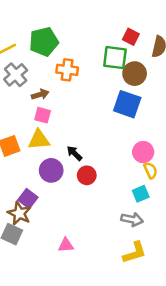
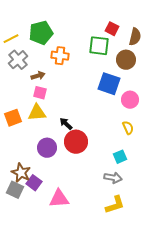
brown circle: (135, 74) -> (126, 60), moved
pink circle: (143, 152) -> (130, 100), moved
purple circle: (51, 170) -> (47, 148), moved
yellow semicircle: (150, 170) -> (128, 128), moved
red circle: (87, 175) -> (76, 142), size x1.5
purple square: (28, 199) -> (34, 183), moved
pink triangle: (66, 245) -> (59, 199), size x1.5

